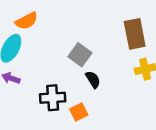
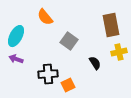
orange semicircle: (27, 21) -> (45, 17), moved, turned 78
black semicircle: (93, 80) -> (95, 63), moved

